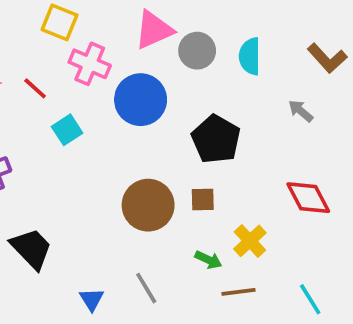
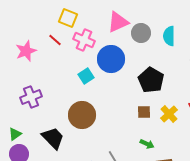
red line: (35, 88) -> (55, 40), moved
cyan square: (67, 130) -> (86, 76), moved
brown circle: (148, 205) -> (82, 115), moved
yellow cross: (250, 241) -> (169, 114), moved

